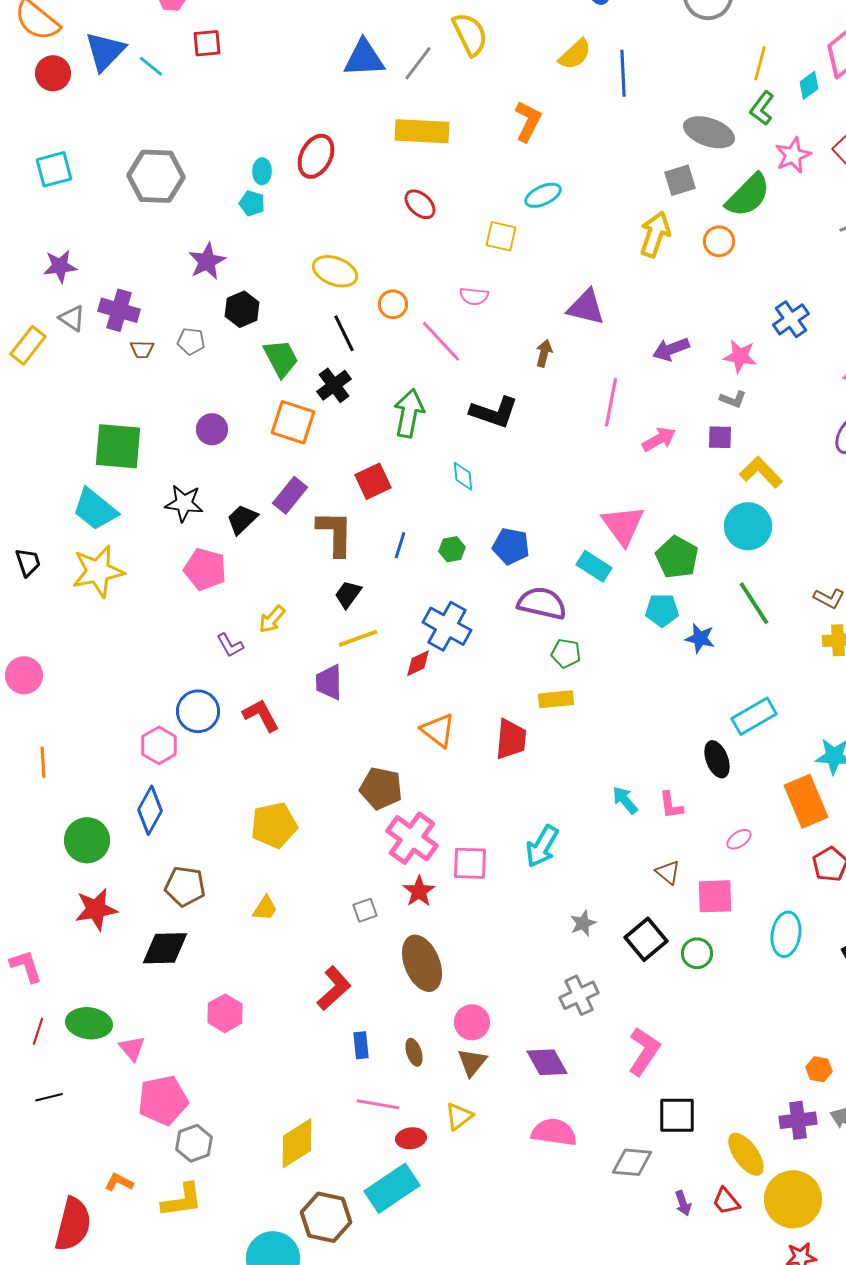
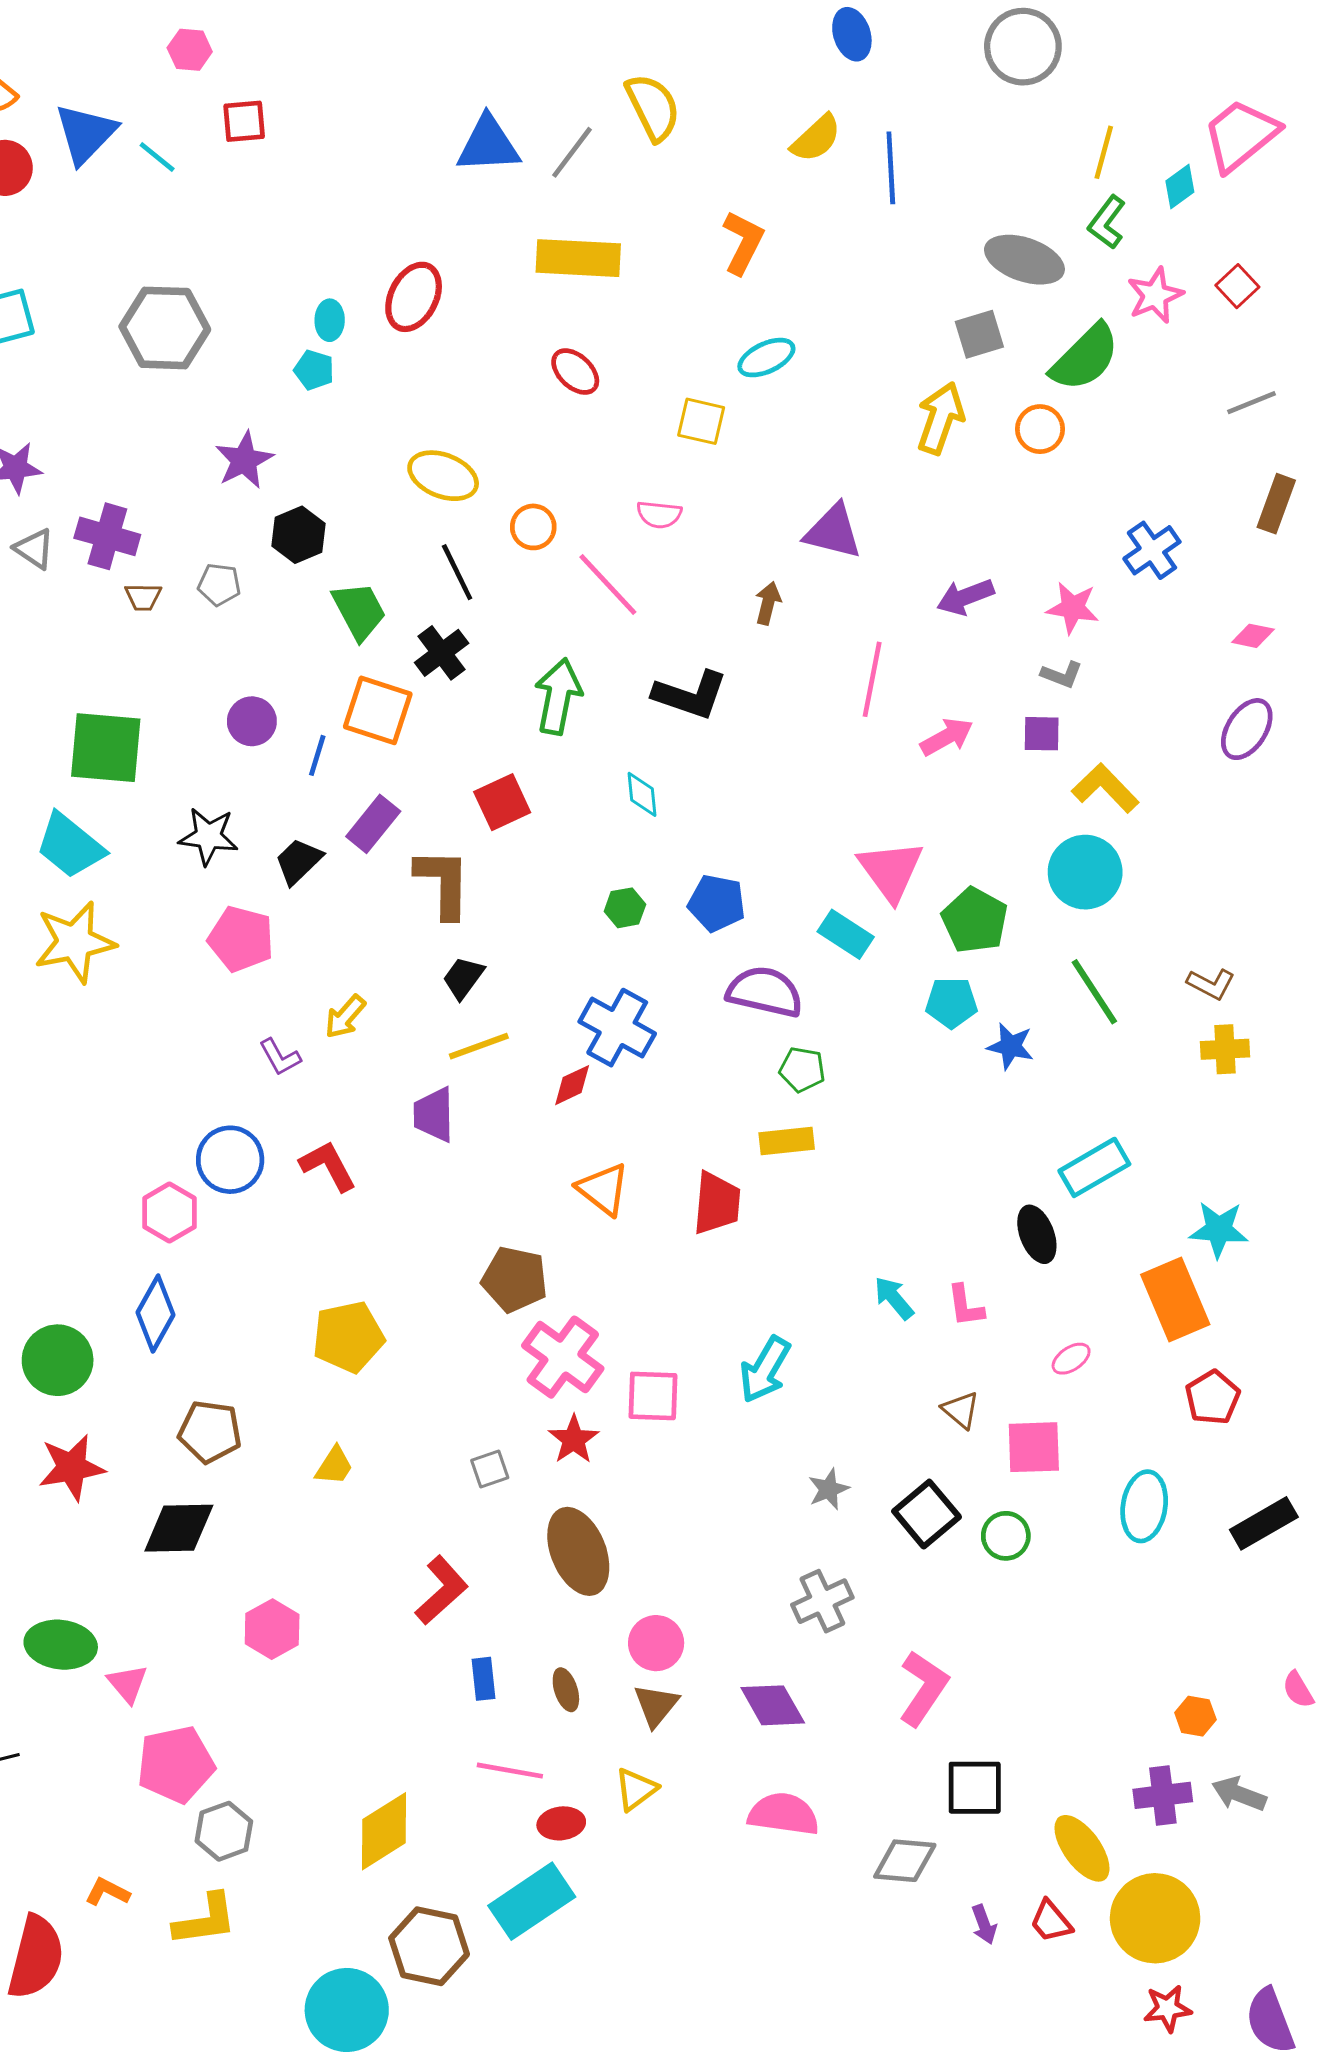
blue line: (400, 545) -> (317, 755), moved

